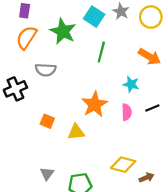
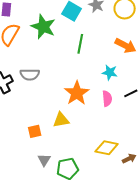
gray semicircle: (46, 70) -> (30, 74), moved
orange square: (47, 121) -> (35, 131), moved, turned -32
gray triangle: (47, 174) -> (44, 160), moved

